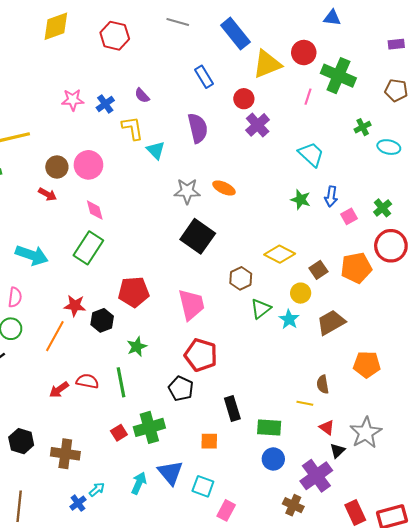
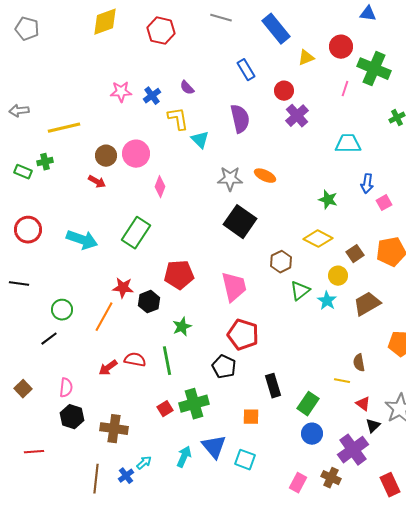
yellow triangle: (267, 64) -> (306, 58), size x0.6
cyan trapezoid: (311, 154) -> (348, 144), turned -44
green star: (301, 200) -> (328, 200), moved
pink diamond: (95, 210) -> (160, 187), moved, turned 35
pink semicircle: (15, 297) -> (66, 388), moved
green rectangle: (269, 427) -> (308, 404), turned -60
brown line: (19, 506) -> (96, 479), moved
pink rectangle: (226, 510) -> (298, 483), moved

